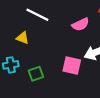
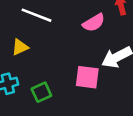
yellow triangle: (23, 38) -> (20, 47), turned -40

